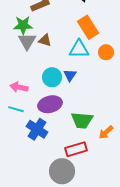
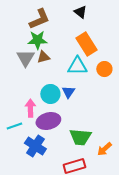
green star: (23, 25) -> (37, 40), moved
brown triangle: (45, 40) -> (43, 57), turned -32
pink arrow: (19, 87) -> (30, 108), moved, turned 78
cyan line: (16, 109) -> (14, 126), turned -35

